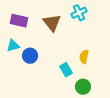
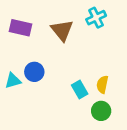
cyan triangle: (13, 46) -> (13, 81), moved
yellow semicircle: (84, 57) -> (102, 84), moved

